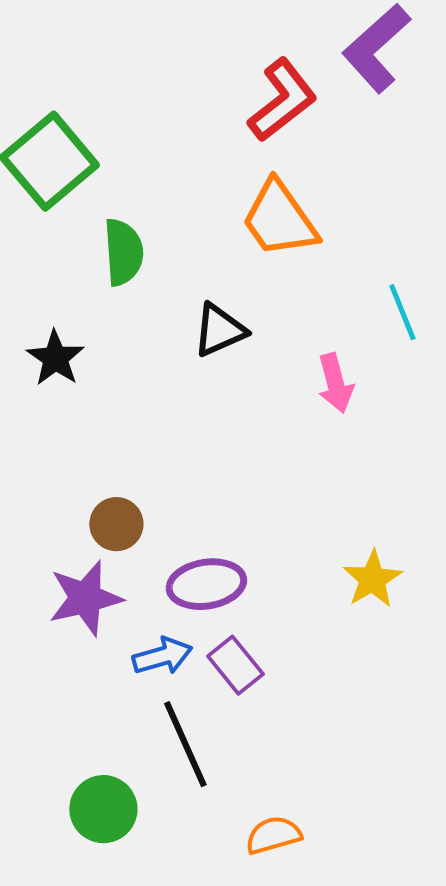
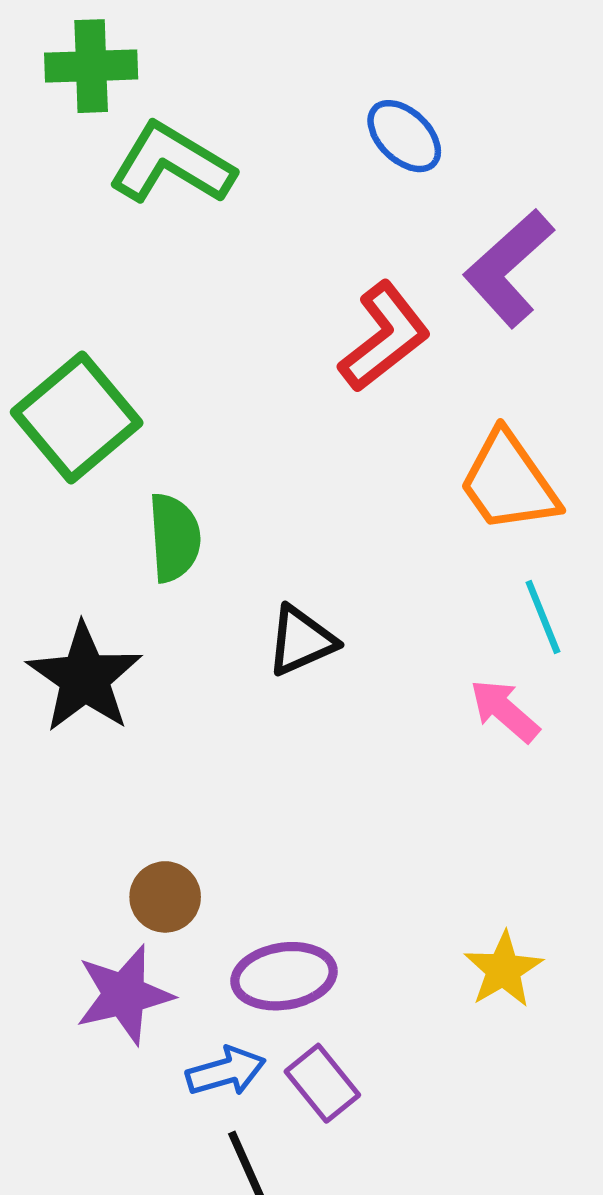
orange trapezoid: (279, 219) -> (509, 482), moved
black star: (55, 358) -> (85, 678), size x1.5
pink arrow: (335, 383) -> (505, 711), moved, turned 146

